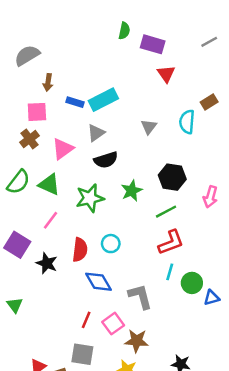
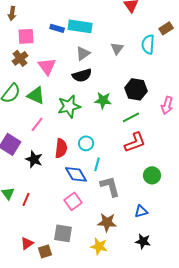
brown arrow: (48, 82) -> (12, 13), moved
cyan rectangle: (103, 100) -> (80, 26), turned 35
gray triangle: (96, 133) -> (83, 53), moved
pink triangle: (63, 149) -> (47, 66), turned -30
green star: (132, 191) -> (103, 100), turned 30
cyan line: (170, 272) -> (97, 164), moved
blue triangle: (212, 298) -> (141, 211), moved
red line: (86, 320) -> (26, 199), moved
pink square: (113, 324) -> (73, 201), moved

